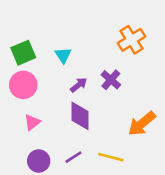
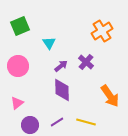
green square: (23, 53) -> (20, 26), moved
pink triangle: (32, 122) -> (17, 103), moved
orange arrow: (142, 124) -> (110, 96), turned -85

